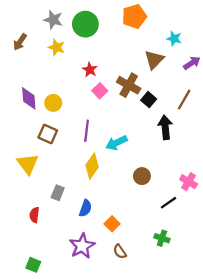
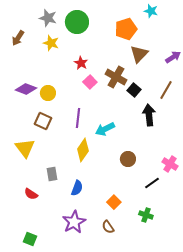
orange pentagon: (134, 16) -> (126, 29), moved
cyan star: (174, 39) -> (151, 11), moved
purple diamond: (29, 98) -> (26, 89), turned -65
gray rectangle: (58, 193) -> (52, 174), turned -32
red semicircle: (34, 215) -> (31, 194), turned -64
orange square: (112, 224) -> (114, 202), moved

